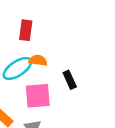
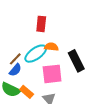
black rectangle: (70, 80) -> (76, 61), size x1.5

